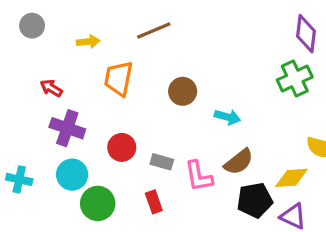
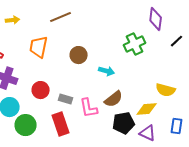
yellow arrow: (88, 42) -> (13, 20), moved
green cross: (295, 78) -> (135, 44), moved
red rectangle: (154, 202) -> (61, 124), size x1.6

